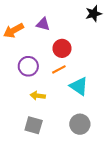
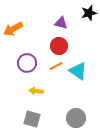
purple triangle: (43, 24) -> (61, 23), moved
cyan triangle: (79, 86) -> (78, 71), moved

